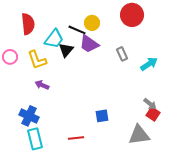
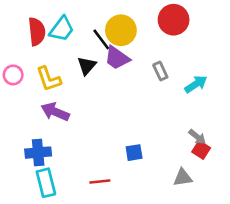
yellow circle: (92, 23) -> (121, 30), size x1.5
black line: (77, 30) -> (101, 39), turned 30
cyan trapezoid: (54, 39) -> (62, 29), moved
purple arrow: (42, 85) -> (55, 112), size x1.5
blue cross: (29, 116) -> (38, 153), turned -30
gray triangle: (139, 135) -> (183, 178), size x0.7

